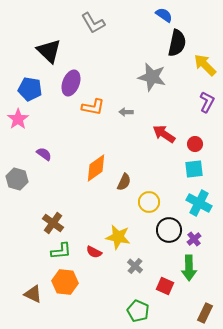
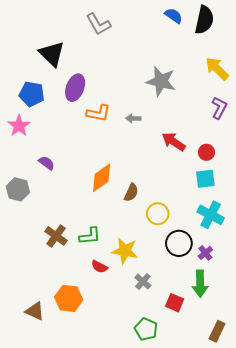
black semicircle: (177, 43) -> (204, 20), moved
green L-shape: (61, 251) -> (90, 236), moved

